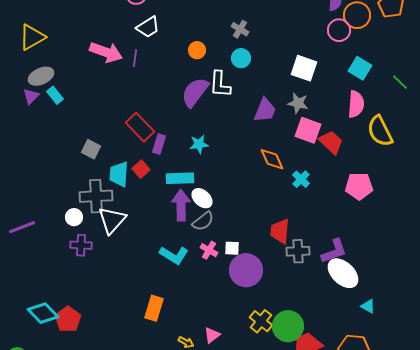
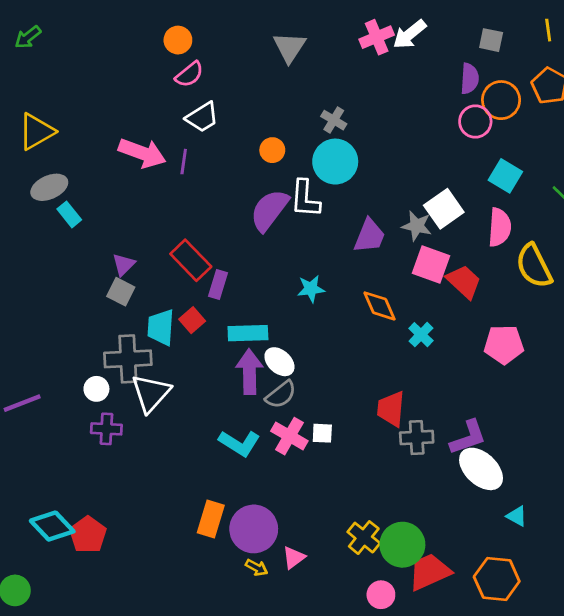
cyan circle: (241, 58) -> (335, 162), size x1.6
white square: (304, 68) -> (444, 209), moved, turned 36
purple triangle: (31, 96) -> (124, 264), moved
cyan star: (199, 144) -> (311, 289), moved
pink cross: (209, 250) -> (289, 436), size x1.4
purple circle: (246, 270) -> (254, 529), moved

